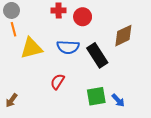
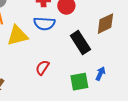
blue semicircle: (68, 47) -> (44, 24), moved
blue arrow: (118, 100) -> (100, 74), moved, turned -112

